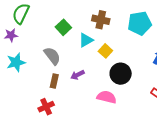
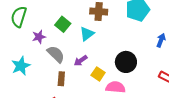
purple star: (11, 35) -> (39, 37), moved
yellow square: (105, 51) -> (98, 74), moved
purple arrow: (77, 75) -> (81, 61), moved

